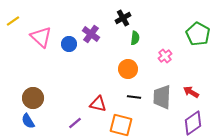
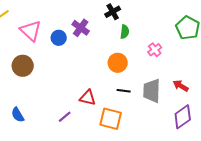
brown circle: (33, 98) -> (23, 66), moved

